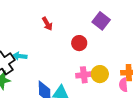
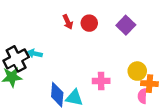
red circle: (79, 43) -> (89, 23), moved
yellow circle: (100, 74) -> (137, 71), moved

